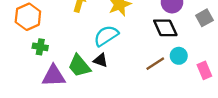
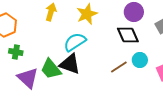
black triangle: (101, 60) -> (70, 64), size x1.6
purple triangle: (54, 76) -> (28, 78), turned 45

